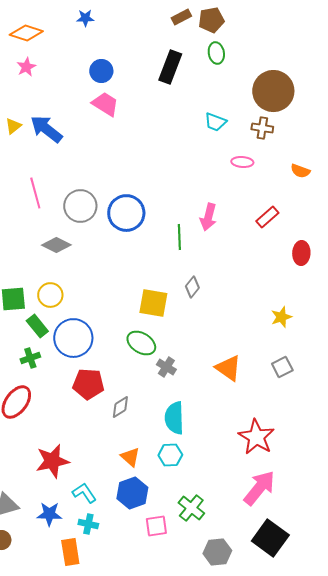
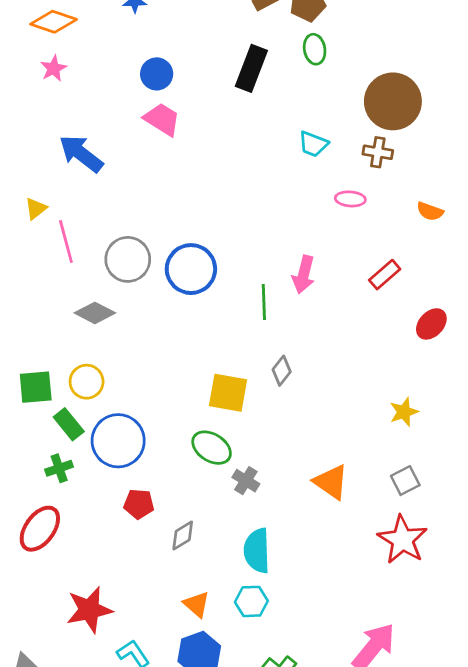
yellow triangle: (13, 126) -> (36, 209), moved
red ellipse: (301, 253) -> (431, 324), turned 40
red pentagon: (88, 384) -> (139, 504), size x0.7
red star: (256, 437) -> (403, 540), moved

